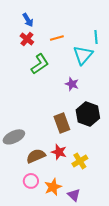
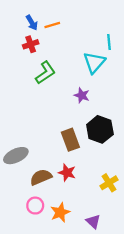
orange line: (57, 38) -> (52, 25), moved
red cross: (27, 39) -> (31, 44), turned 32
yellow cross: (80, 161) -> (109, 183), moved
purple triangle: (74, 195) -> (93, 221), moved

